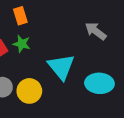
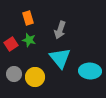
gray arrow: (96, 31) -> (60, 30), moved, turned -108

